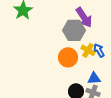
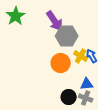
purple arrow: (84, 17) -> (55, 21), moved

